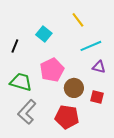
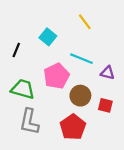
cyan line: (91, 46) -> (81, 59), moved, turned 45
gray L-shape: (27, 112) -> (29, 122), turned -30
red pentagon: (67, 117) -> (73, 127), turned 30

